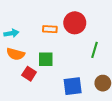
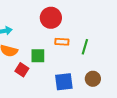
red circle: (75, 23) -> (51, 18), moved
orange rectangle: (50, 29) -> (62, 42), moved

